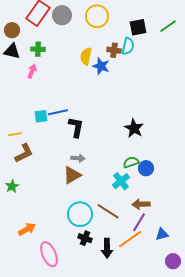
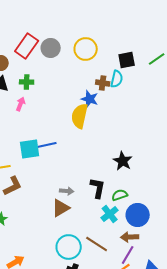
yellow semicircle: (86, 56) -> (80, 116), moved, size x1.4
cyan square: (41, 116) -> (30, 149), size x1.5
black L-shape: (76, 127) -> (98, 188), moved
blue circle: (146, 168) -> (138, 215), moved, size x1.5

